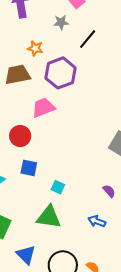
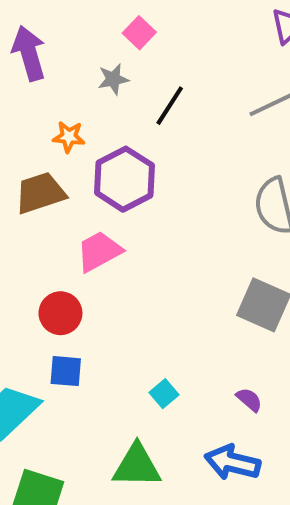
blue square: (29, 168) -> (66, 371), moved
cyan square: (58, 187) -> (164, 394), moved, turned 32
blue arrow: (97, 221) -> (232, 462), size x1.5

